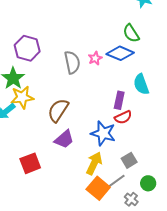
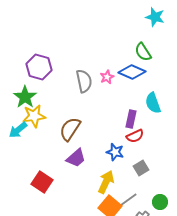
blue star: (103, 133) -> (115, 152), size x0.7
gray square: (129, 160) -> (141, 168), moved
red square: (30, 163) -> (42, 182), turned -35

